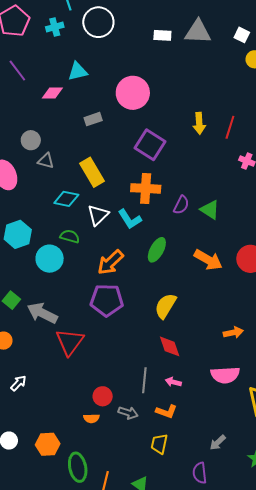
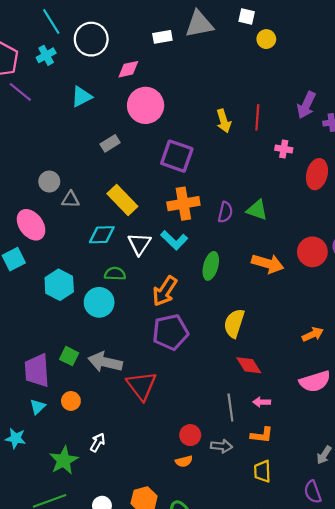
purple line: (17, 71) -> (20, 92), moved
pink diamond: (52, 93) -> (128, 69), moved

